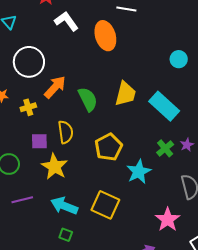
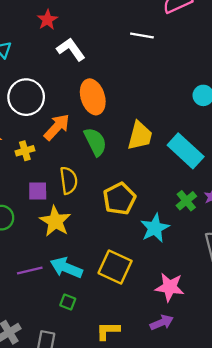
orange ellipse: (105, 36) -> (93, 97), moved
purple line: (22, 200) -> (30, 270), moved
pink star: (168, 220) -> (170, 287), moved, turned -30

